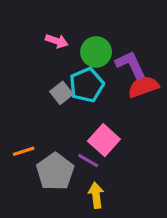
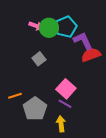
green circle: (96, 52) -> (49, 28), moved
cyan pentagon: (87, 85) -> (66, 27), moved
purple line: (88, 161) -> (65, 104), moved

